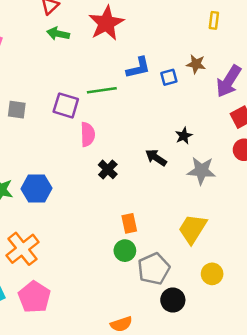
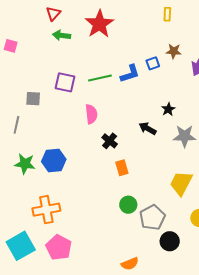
yellow rectangle: (214, 20) -> (167, 14), moved
blue L-shape: (138, 68) -> (130, 74), moved
purple square: (66, 105) -> (65, 82), moved
orange rectangle: (129, 223) -> (122, 168), moved
orange cross: (23, 249) -> (46, 210), turned 32

